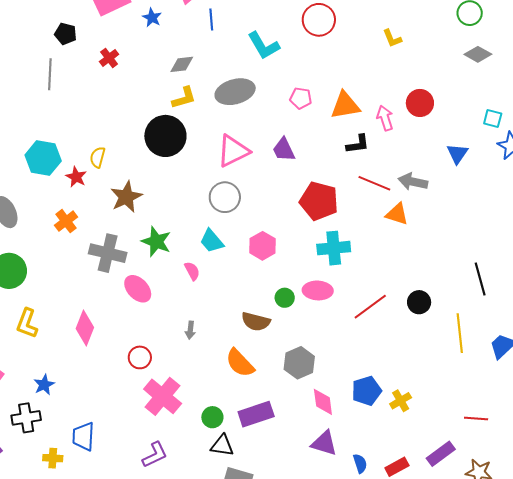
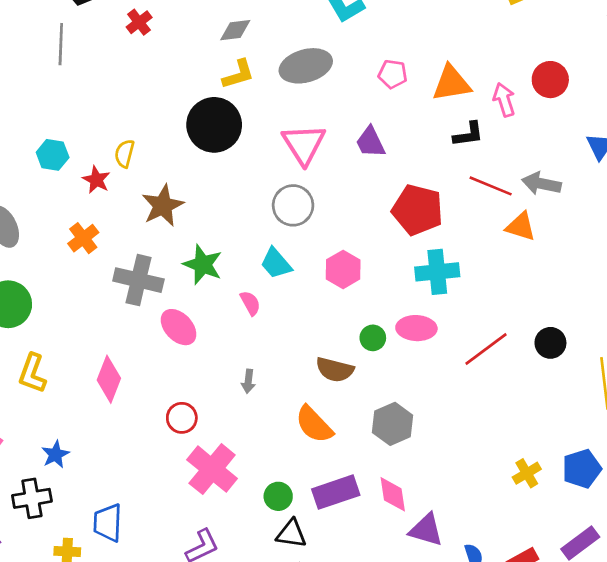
pink triangle: (233, 151) -> (304, 144), turned -36
cyan hexagon: (43, 158) -> (53, 155), size x0.7
blue pentagon: (367, 391) -> (582, 469), moved
pink diamond: (323, 402) -> (393, 494), moved

